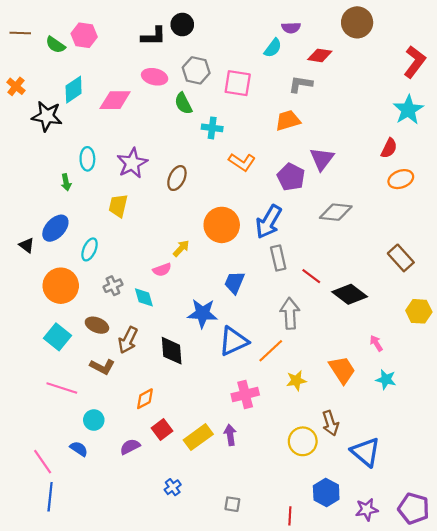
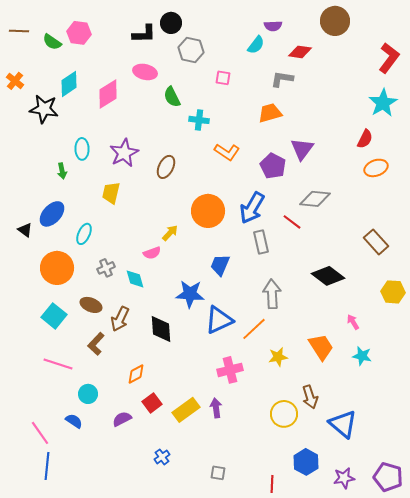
gray hexagon: (196, 70) -> (191, 50), moved
pink square: (238, 83) -> (223, 78), size x0.6
pink diamond: (115, 100) -> (108, 94), turned -32
red line: (311, 276) -> (292, 222), moved
brown L-shape: (102, 367) -> (96, 344), turned 105

